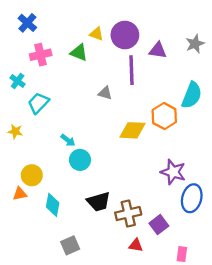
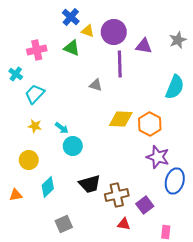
blue cross: (27, 23) -> (71, 17), moved
orange hexagon: (164, 116) -> (150, 124), moved
yellow star: (15, 131) -> (35, 126), moved
orange triangle: (20, 194) -> (16, 195), moved
cyan diamond: (53, 205) -> (48, 187), turned 35

